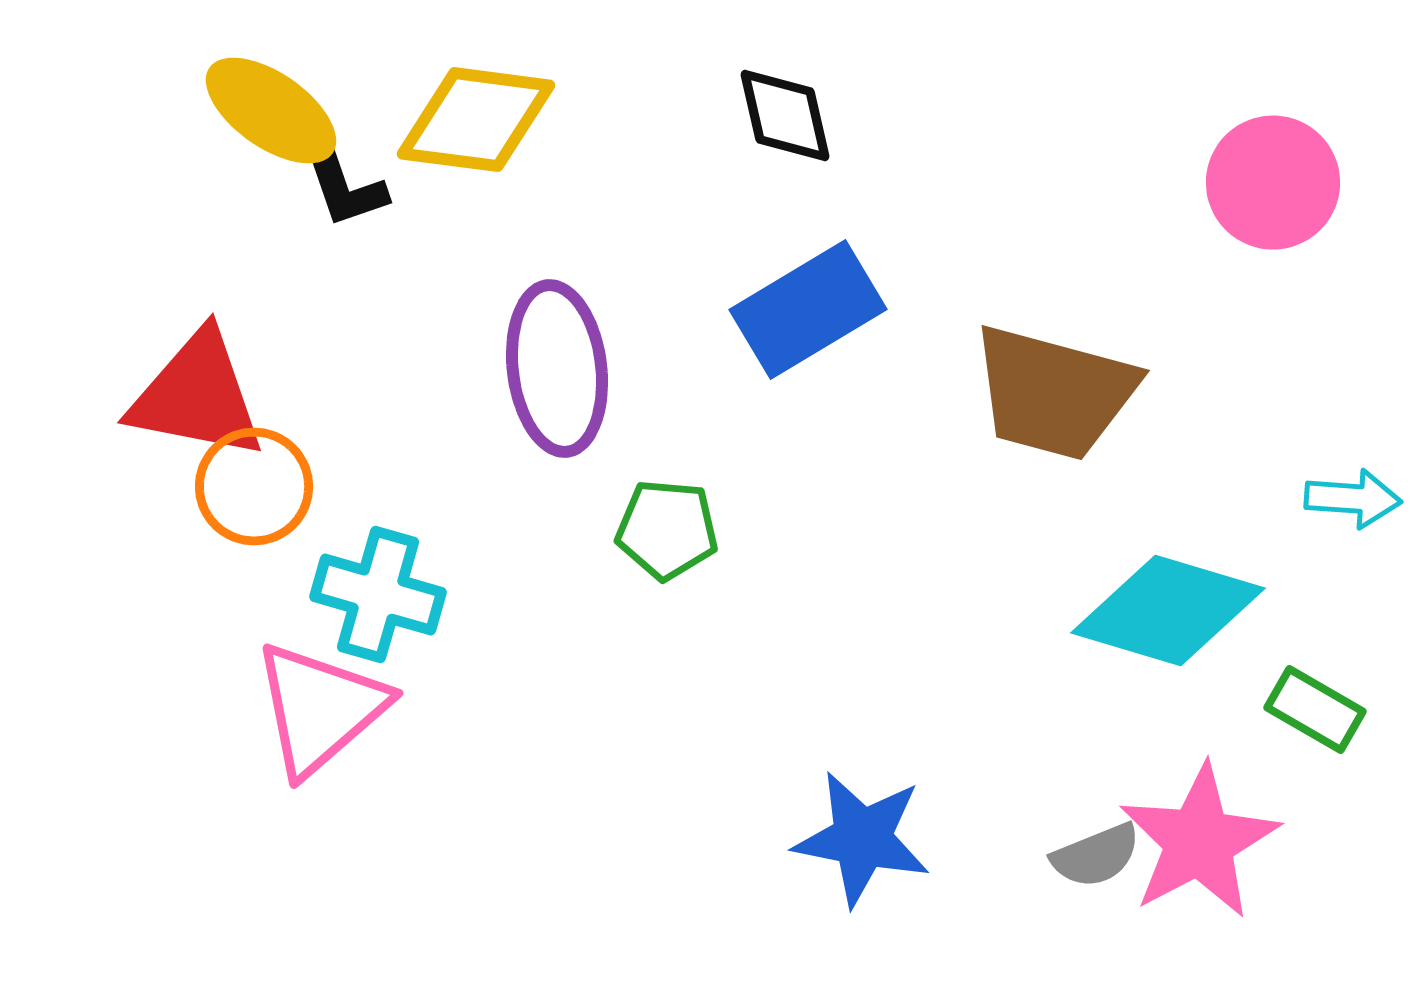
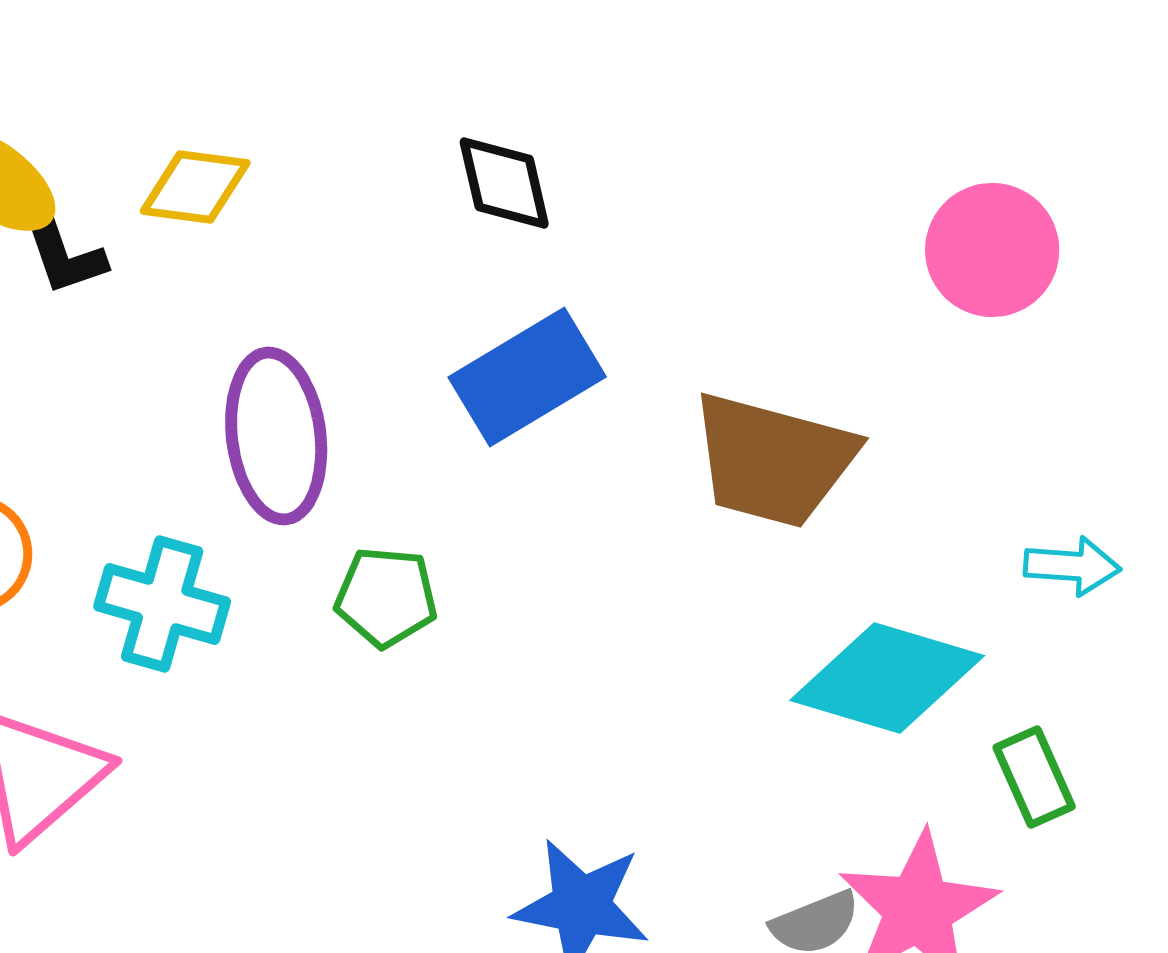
yellow diamond: (476, 120) -> (195, 187), size x0.7
cyan cross: (378, 595) -> (162, 604), moved
green rectangle: (1315, 710) -> (1034, 777), turned 36

